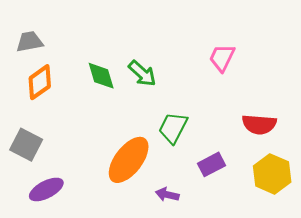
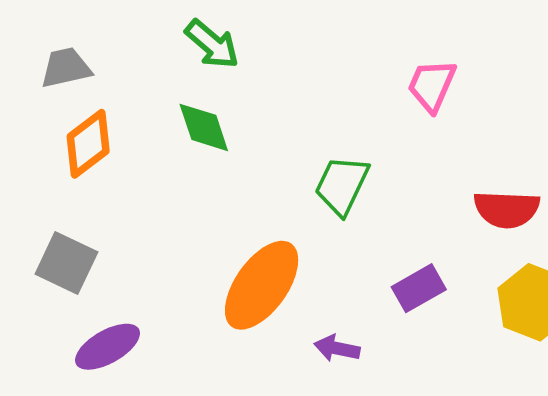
green arrow: (142, 73) -> (212, 44), moved
green trapezoid: (173, 128) -> (342, 185), moved

